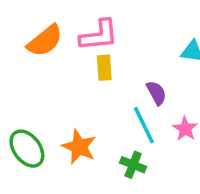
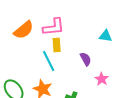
cyan line: (144, 125) -> (49, 61), moved

